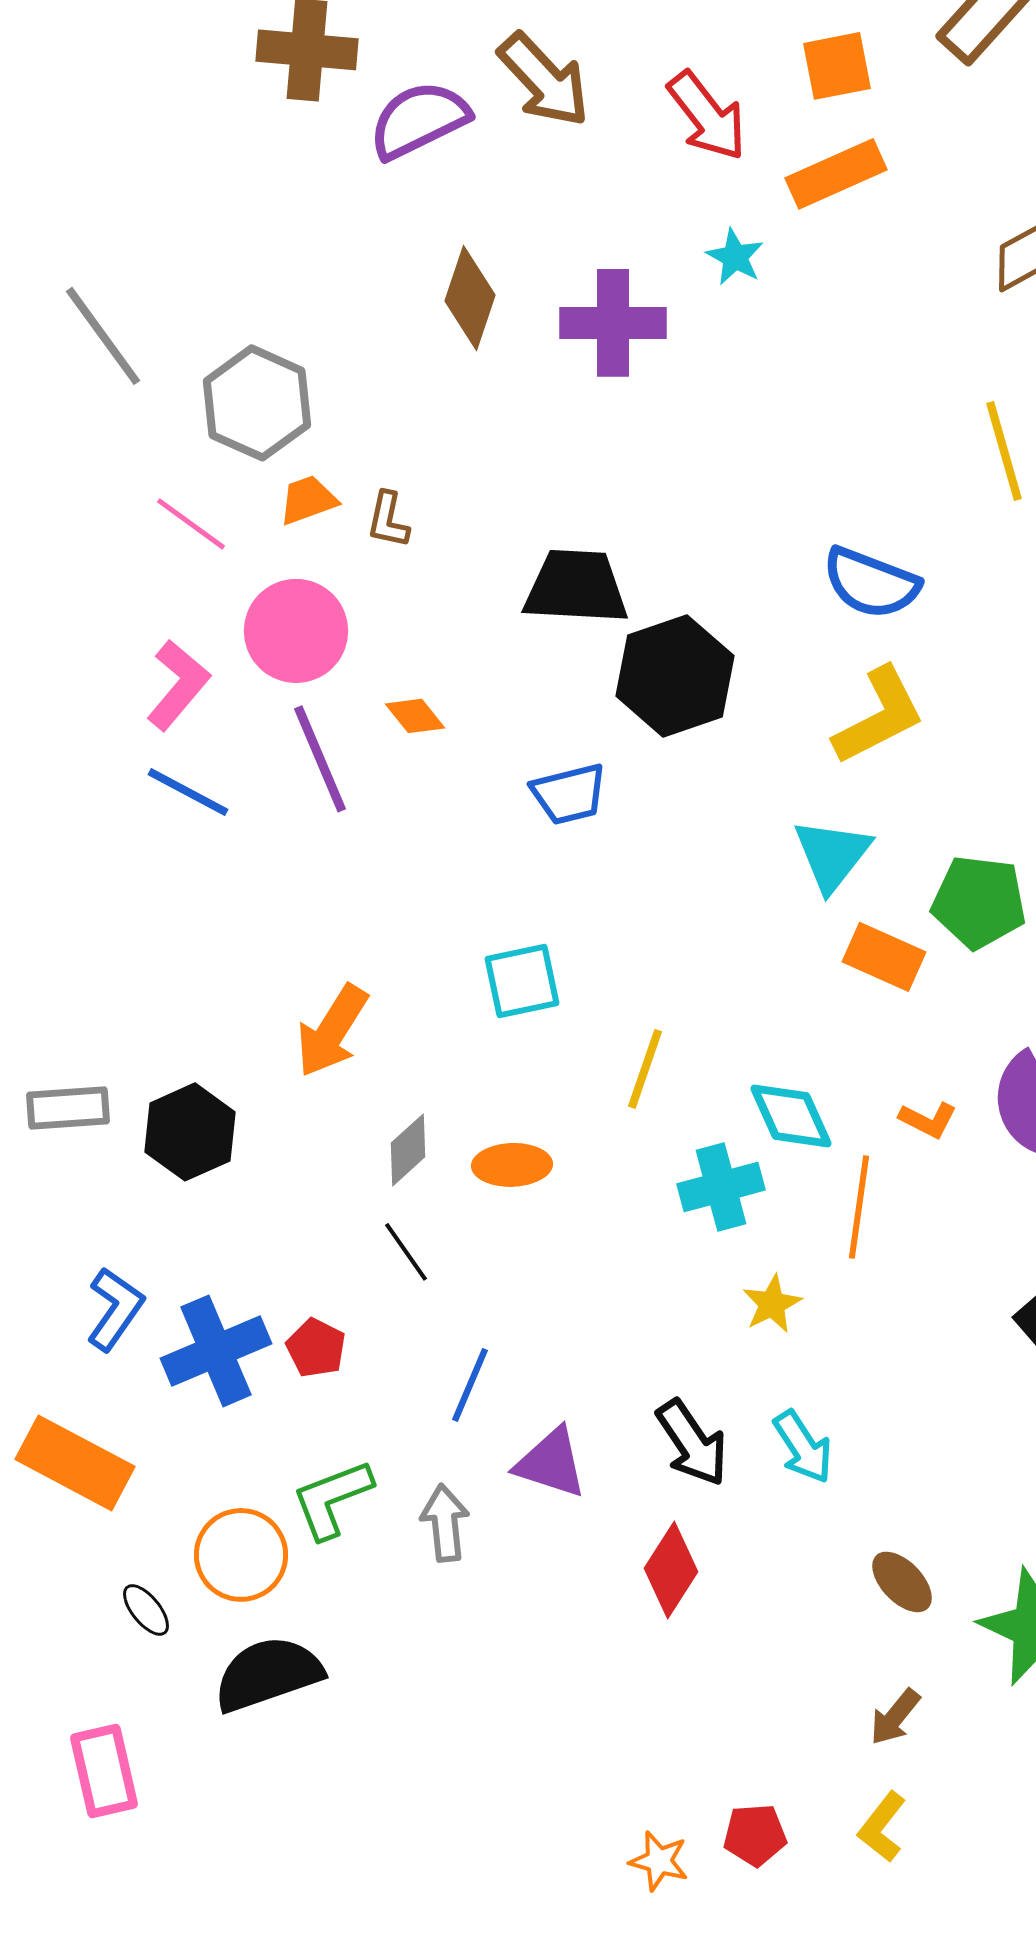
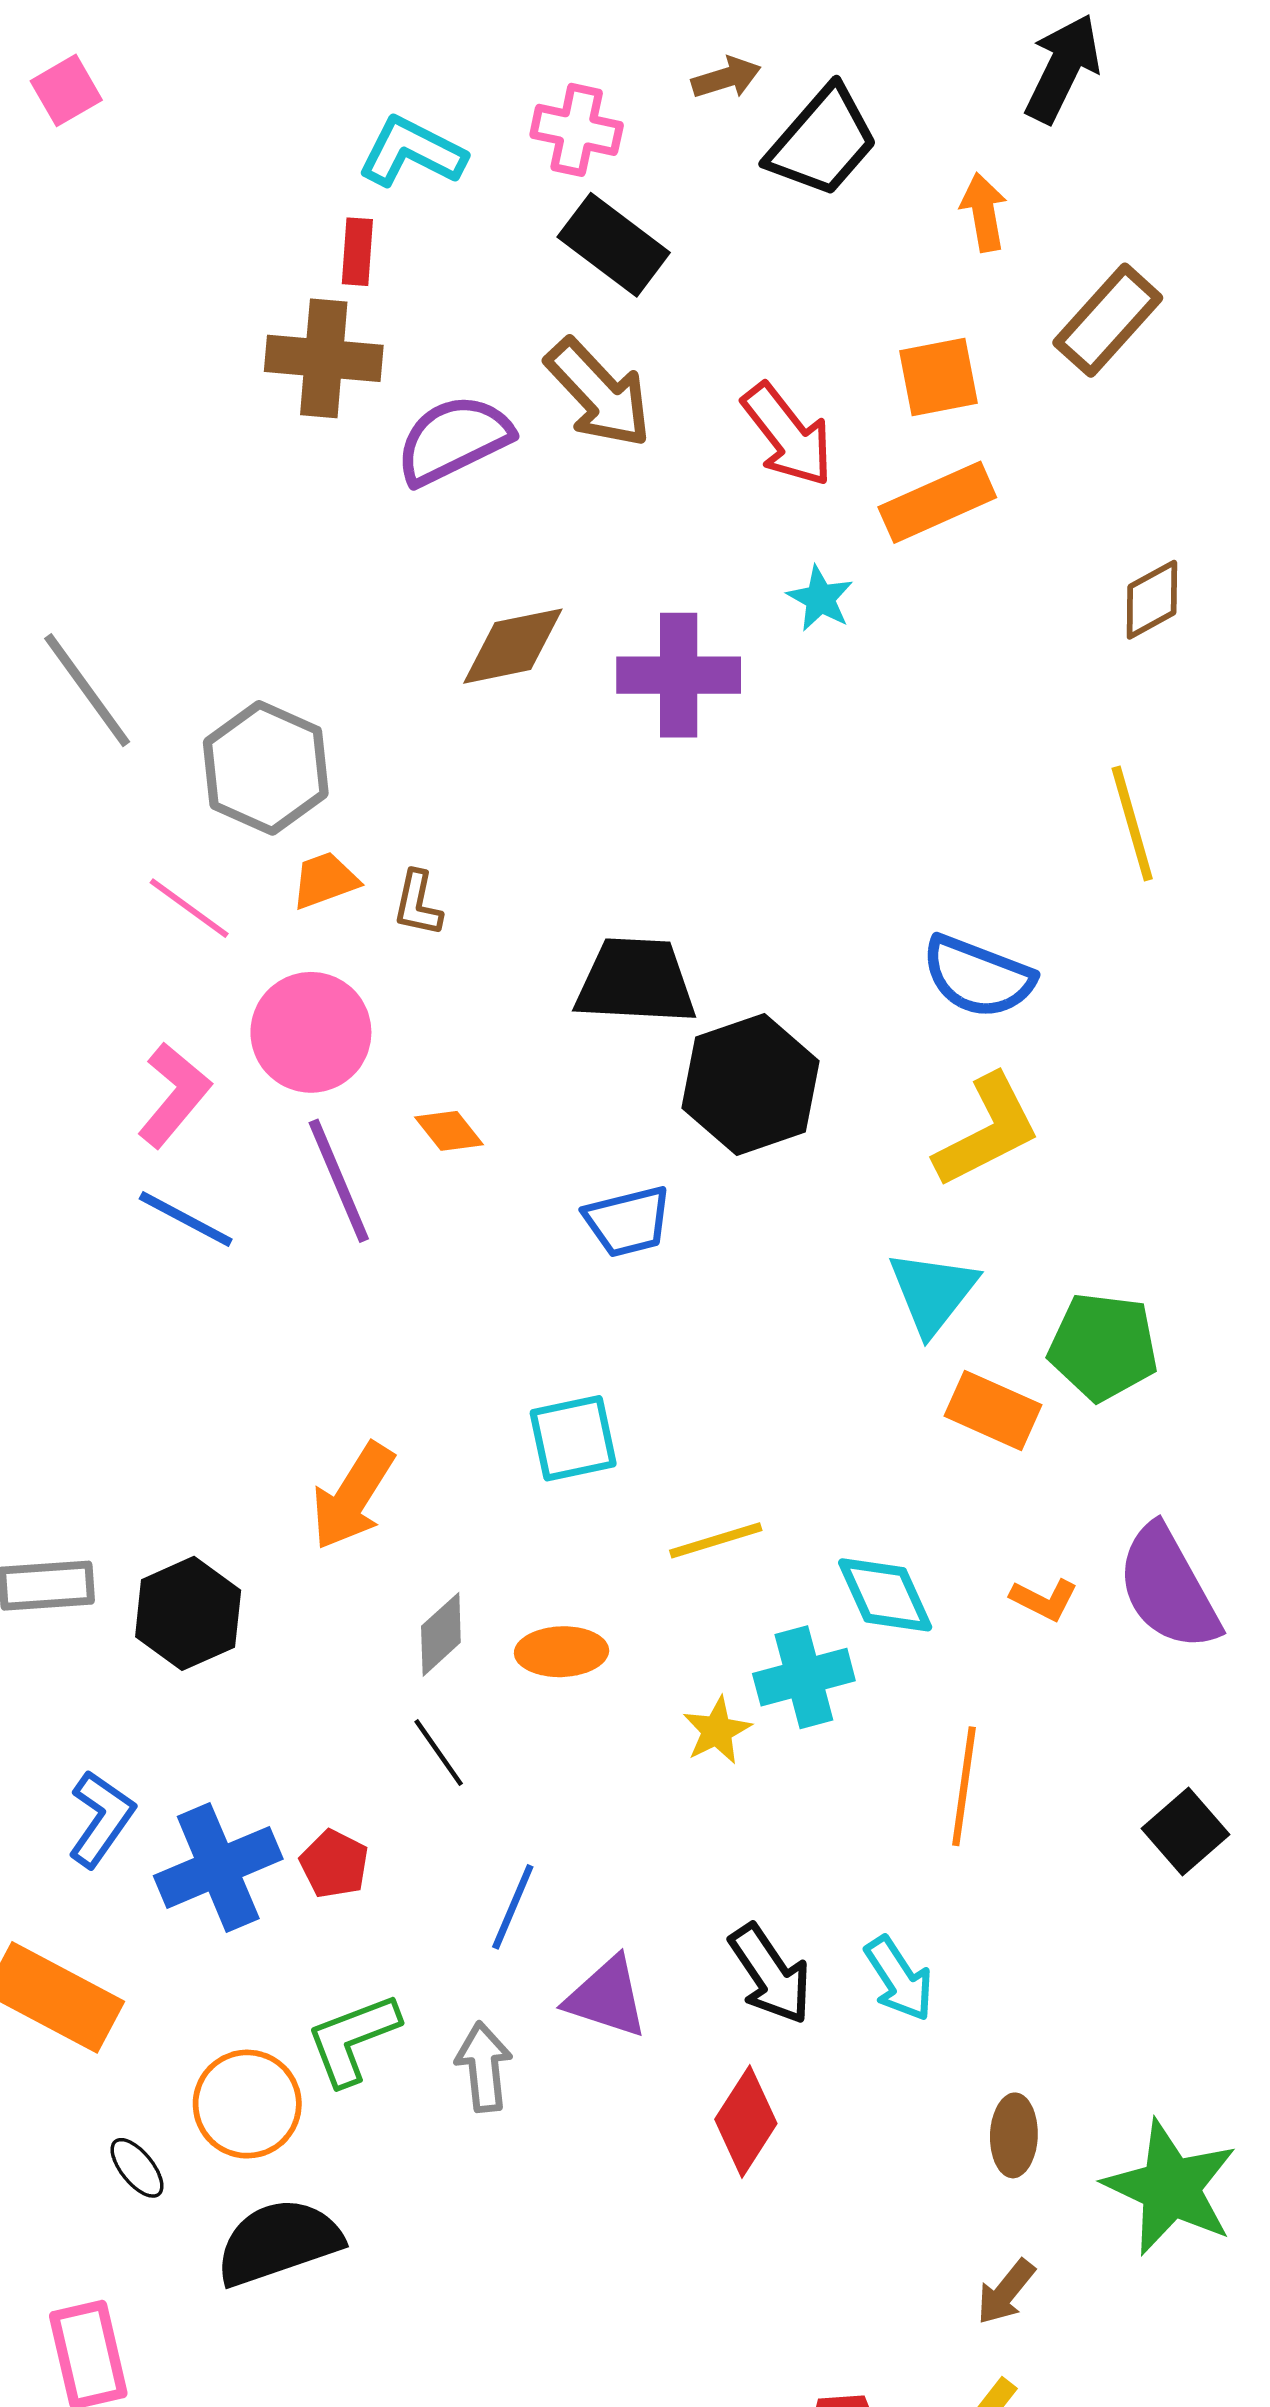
brown diamond: (470, 298) -> (513, 646), turned 60
yellow line: (645, 1069) -> (716, 1540), turned 54
orange line: (859, 1207) -> (964, 1786), moved
yellow star: (772, 1304) -> (717, 1731), moved
brown ellipse: (902, 1582) -> (1014, 2135), turned 46

